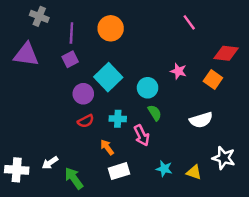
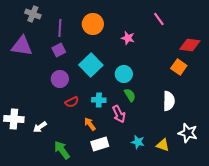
pink star: (178, 71) -> (128, 38), moved
purple circle: (83, 94) -> (60, 79), moved
white semicircle: (201, 120) -> (169, 101), turned -72
white arrow: (50, 163) -> (40, 127), moved
white cross: (17, 170) -> (14, 119), moved

